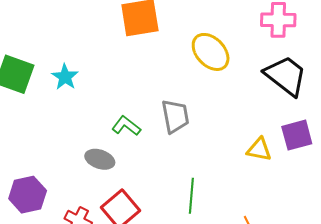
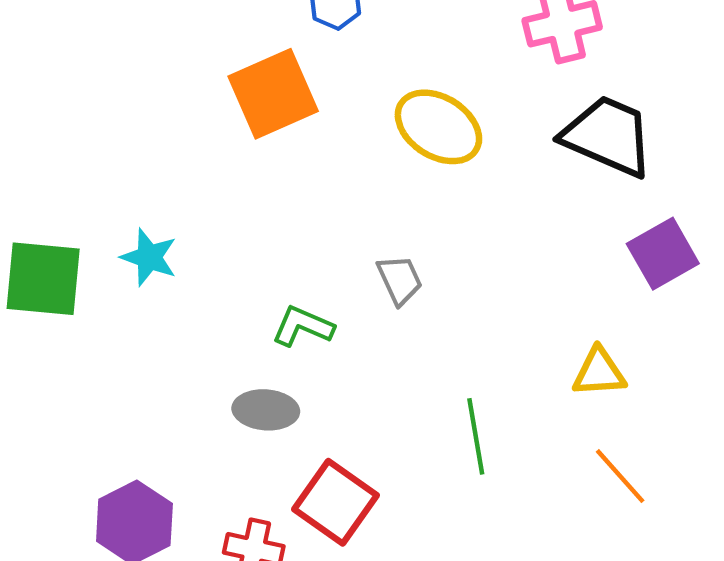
gray trapezoid: (175, 116) -> (400, 280), size x0.7
yellow triangle: (259, 150) -> (599, 372), moved

